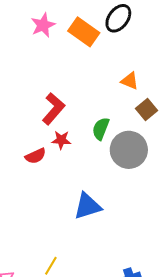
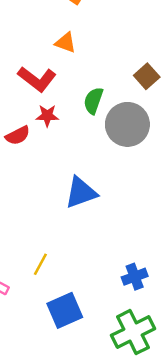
orange triangle: (130, 81) -> (66, 43), moved
red L-shape: (53, 109) -> (37, 79), turned 88

